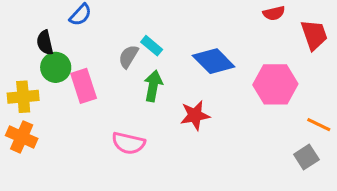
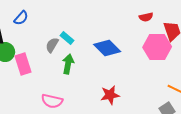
pink hexagon: (275, 84) -> (157, 47), moved
red star: (195, 115) -> (110, 95), moved

